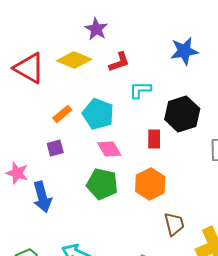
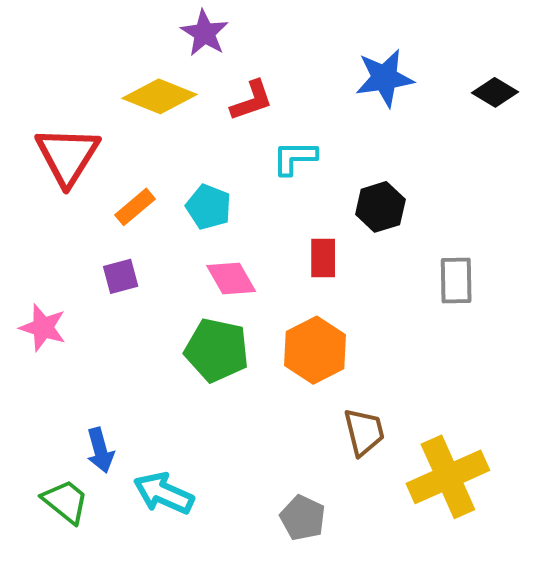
red triangle: (29, 68) -> (67, 156), moved, turned 32
cyan pentagon: (98, 114) -> (209, 207), size x0.7
black hexagon: (182, 114) -> (380, 207), size x0.7
blue arrow: (42, 197) -> (100, 450), moved, size x0.7

